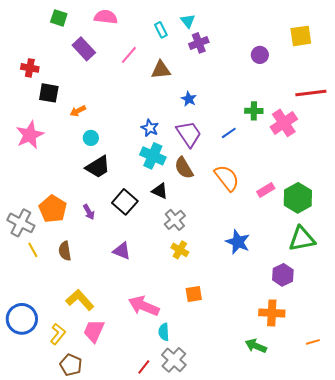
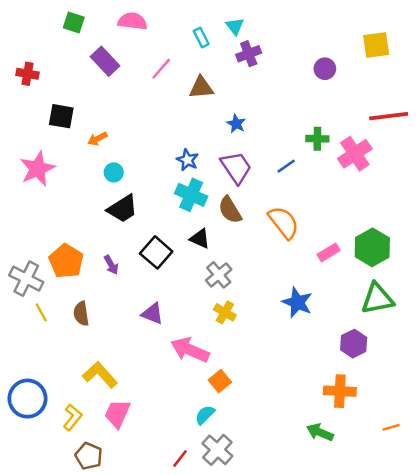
red cross: (30, 68) -> (27, 74), moved
pink rectangle: (266, 190) -> (329, 252), moved
orange square: (194, 294) -> (220, 381), moved, turned -30
pink arrow: (144, 306) -> (190, 350), moved
cyan semicircle: (164, 332) -> (205, 415), turned 48

